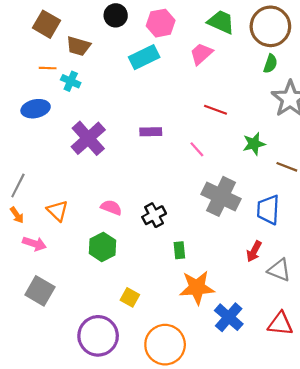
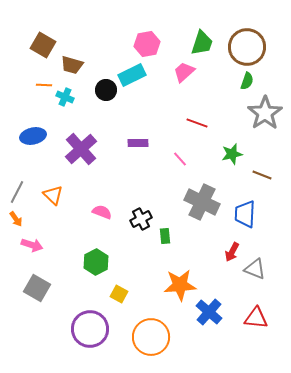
black circle: (116, 15) -> (106, 90), moved
green trapezoid: (221, 22) -> (202, 43), turned 84
blue ellipse: (36, 109) -> (33, 136), moved
orange triangle: (57, 211) -> (53, 195), moved
green hexagon: (102, 247) -> (96, 262), moved
green rectangle: (179, 250) -> (165, 236), moved

